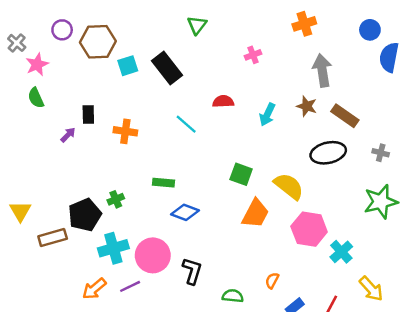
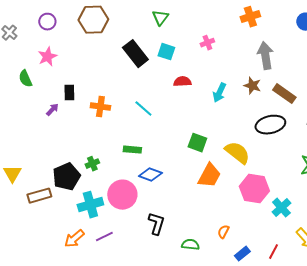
brown hexagon: (98, 42) -> (93, 20), moved
pink star: (37, 64) -> (47, 57), moved
cyan square: (128, 66) -> (166, 52), moved, turned 36
cyan line: (186, 124) -> (143, 109), moved
pink circle: (153, 255) -> (122, 195), moved

